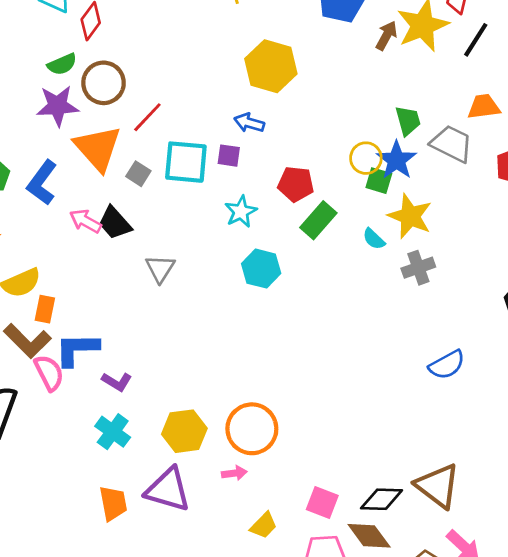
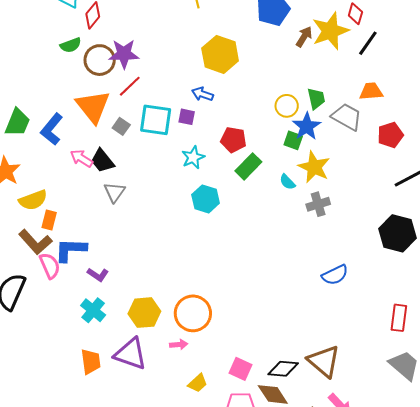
purple star: (58, 106) -> (124, 54), moved
yellow circle: (366, 158) -> (287, 106), moved
gray triangle: (160, 269) -> (114, 192), moved

